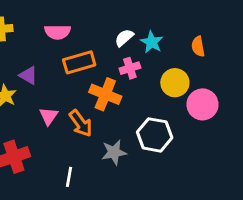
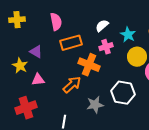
pink semicircle: (57, 32) -> (56, 22), turned -102
cyan star: (152, 42) -> (128, 35), moved
pink triangle: (49, 116) -> (38, 80), moved, turned 48
orange arrow: (81, 123) -> (72, 85), turned -96

